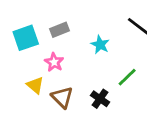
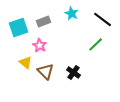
cyan star: (100, 45) -> (72, 13), moved
green line: (127, 77) -> (96, 44), moved

